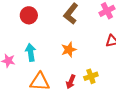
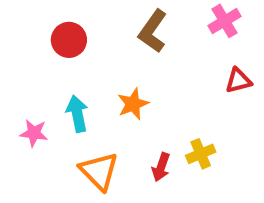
orange star: (69, 50) -> (133, 104), moved
orange triangle: (40, 82) -> (99, 171), turned 45

